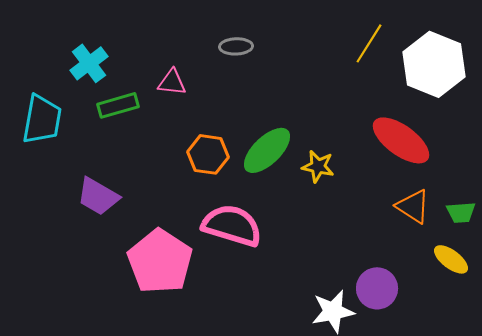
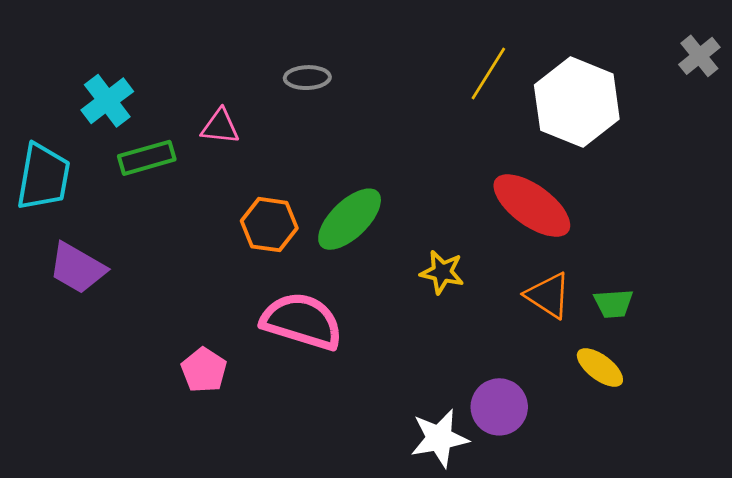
yellow star: (318, 166) -> (442, 272), moved
purple trapezoid: (98, 196) -> (77, 268), moved
pink pentagon: (160, 261) -> (204, 370), size x0.5

